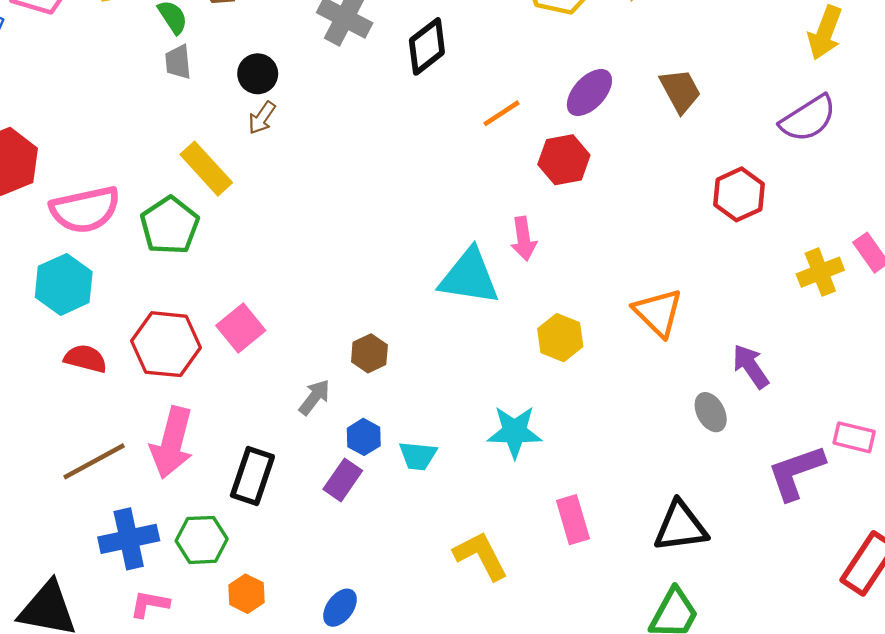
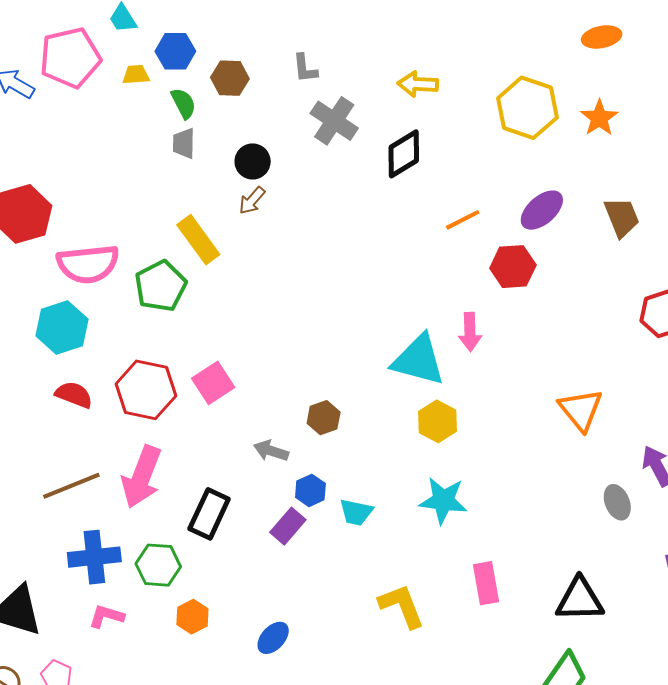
yellow hexagon: (560, 338) -> (438, 421), moved
gray arrow: (314, 397) -> (271, 451), turned -116

